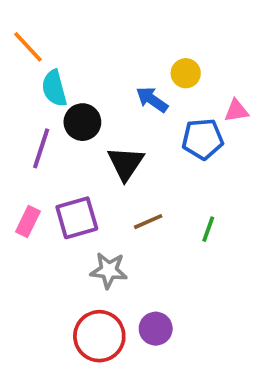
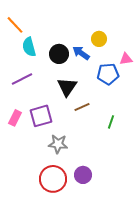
black circle: (82, 122) -> (59, 54), moved
purple line: (41, 148) -> (22, 79), turned 45
brown line: (148, 222) -> (82, 107), moved

